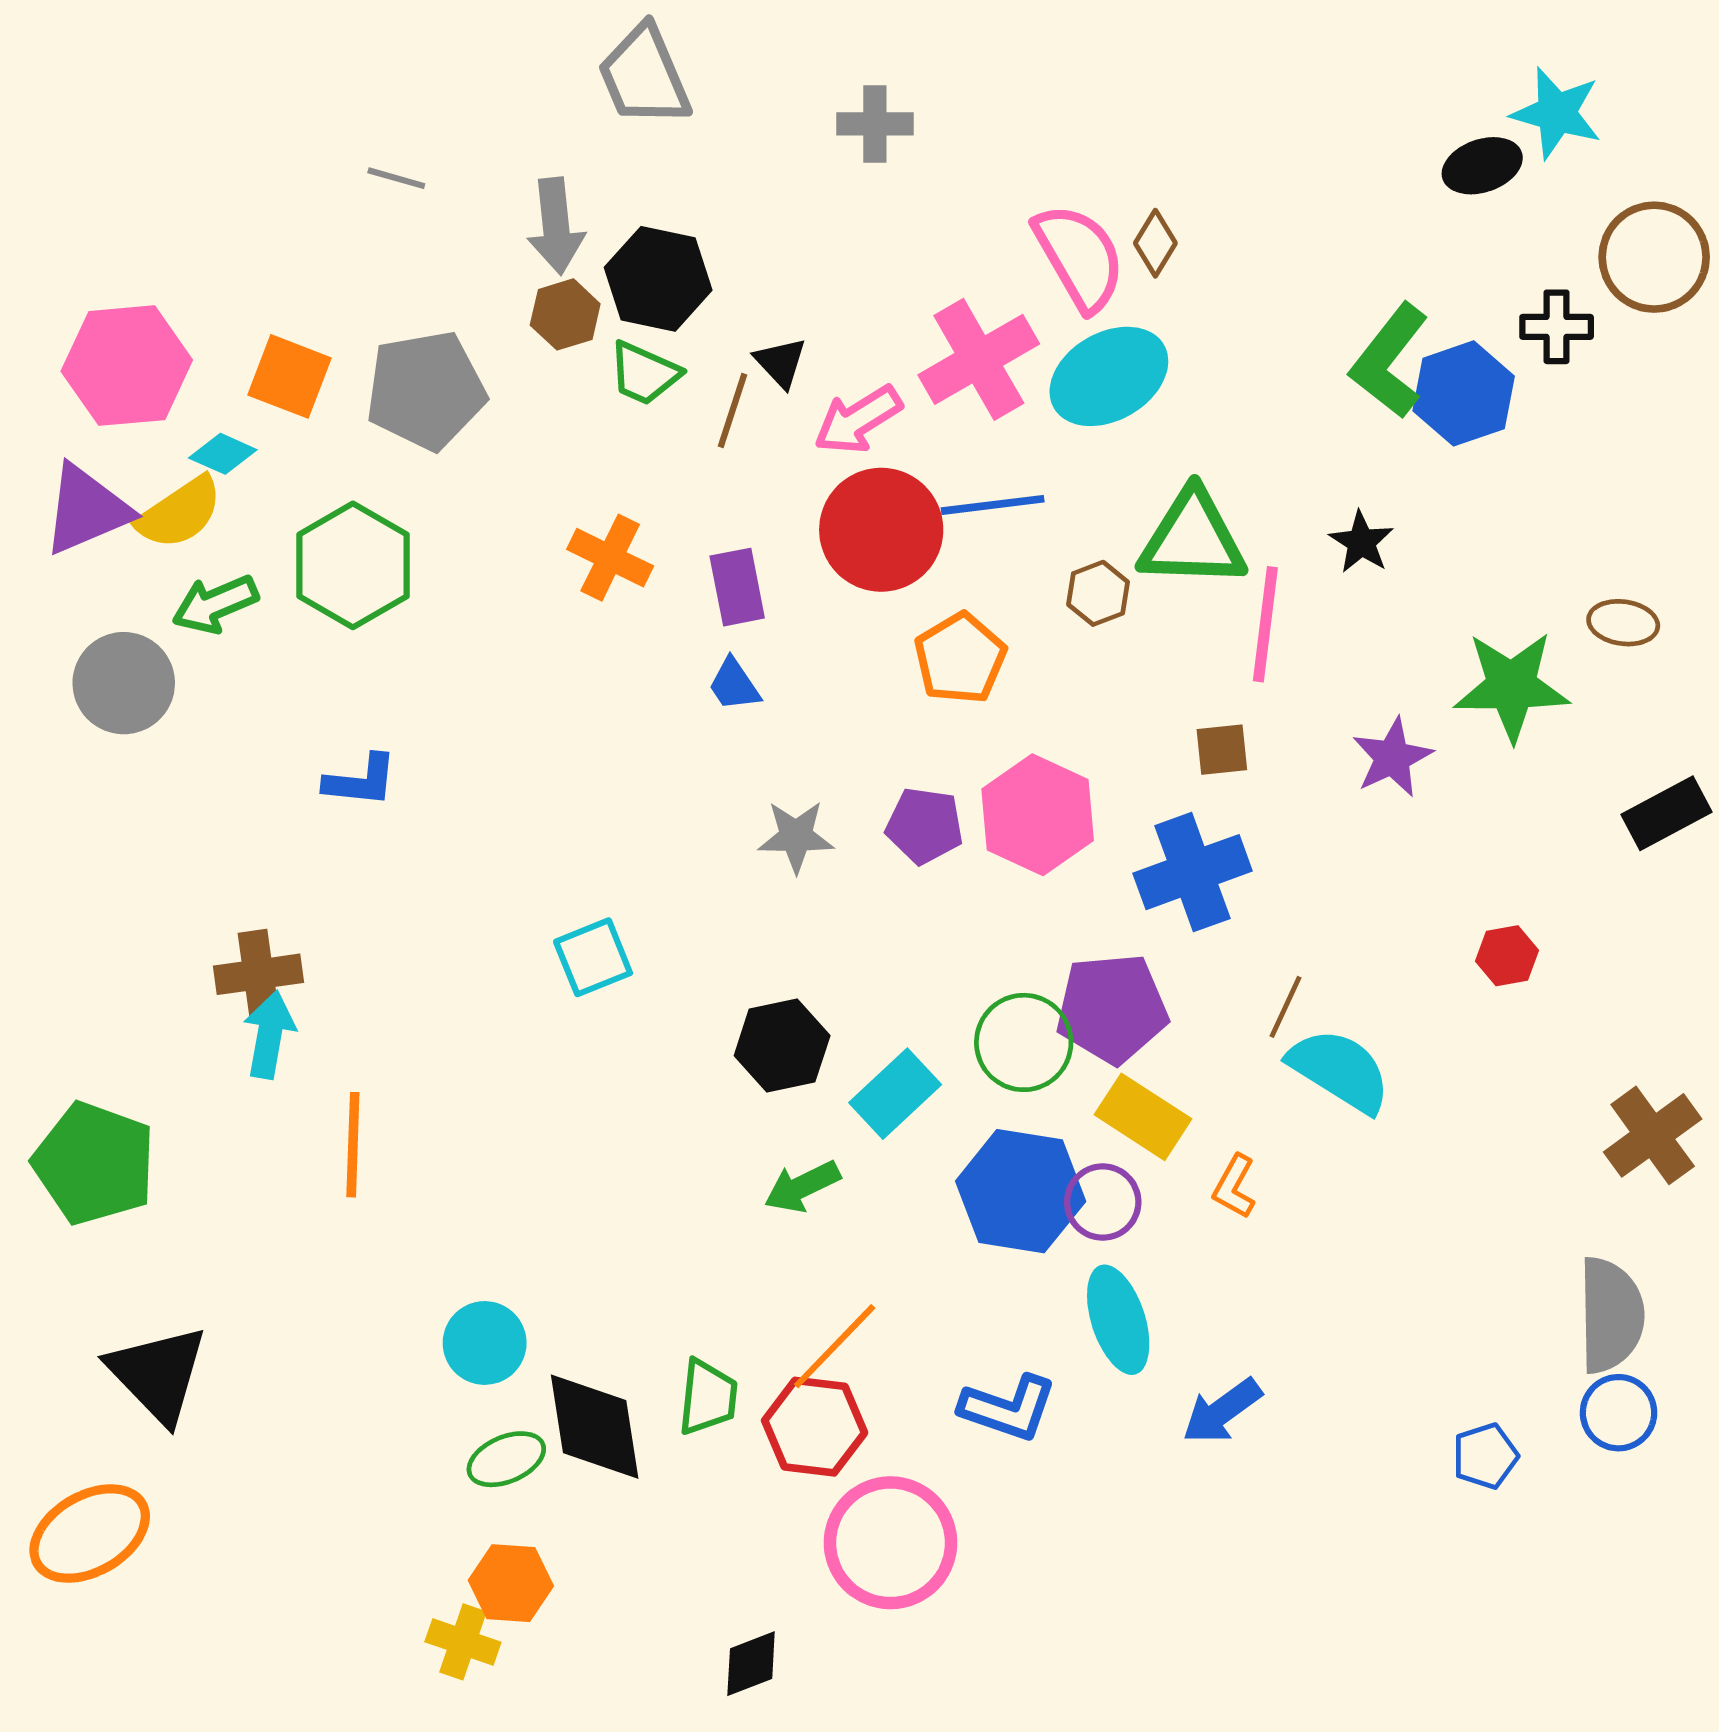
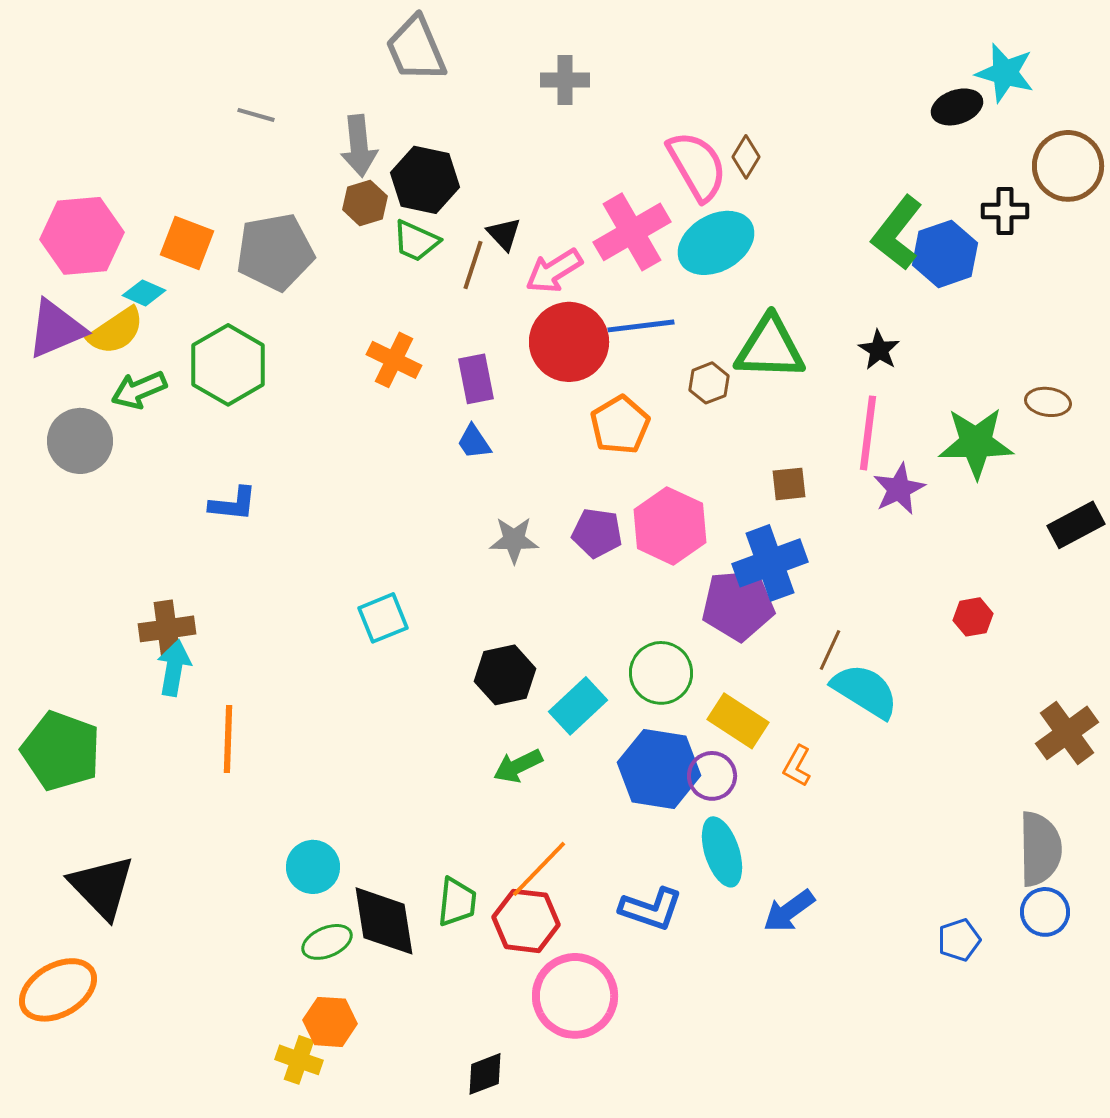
pink line: (1265, 624) -> (868, 433), moved
purple pentagon: (1112, 1008) -> (738, 605), moved

